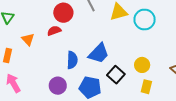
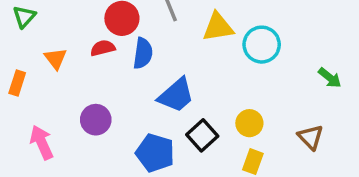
blue semicircle: (72, 60) -> (143, 53), moved
pink arrow: (13, 83) -> (42, 142), moved
purple circle: (58, 86) -> (96, 120), moved

